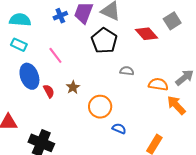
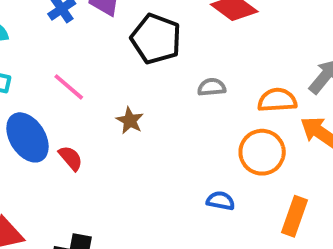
brown star: (73, 87) -> (130, 121), moved
orange circle: (100, 107) -> (262, 152), moved

